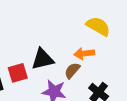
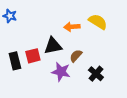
orange arrow: (84, 53) -> (72, 27), moved

